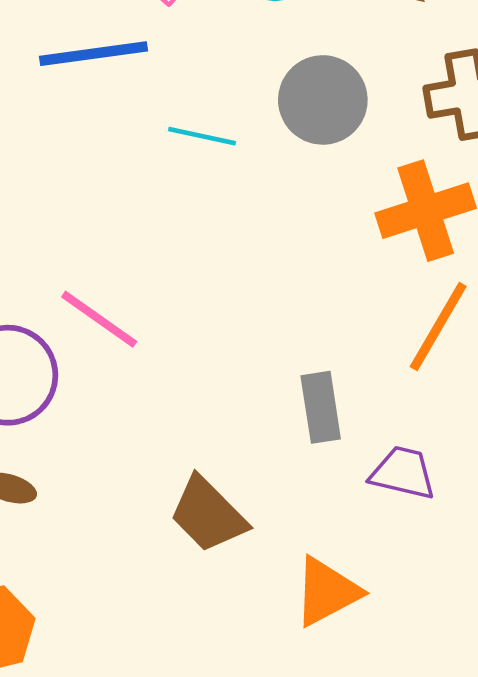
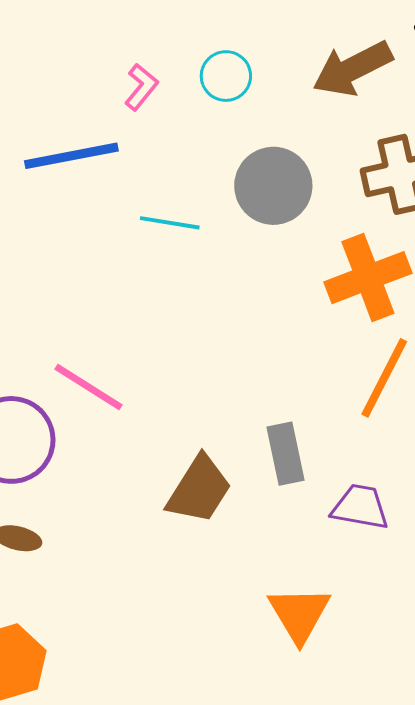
brown trapezoid: (208, 514) -> (199, 490), moved, turned -100
orange triangle: (327, 592) -> (299, 614), turned -30

